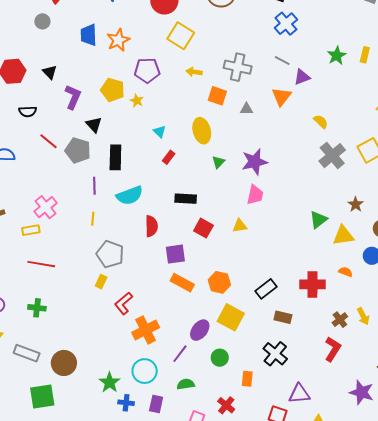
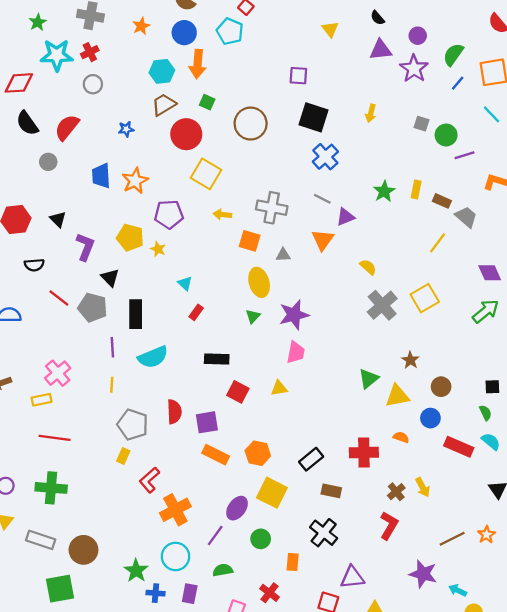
yellow ellipse: (202, 131) -> (259, 282), moved
red semicircle: (151, 226) -> (174, 412), moved
green cross: (37, 308) -> (51, 488), size x1.5

